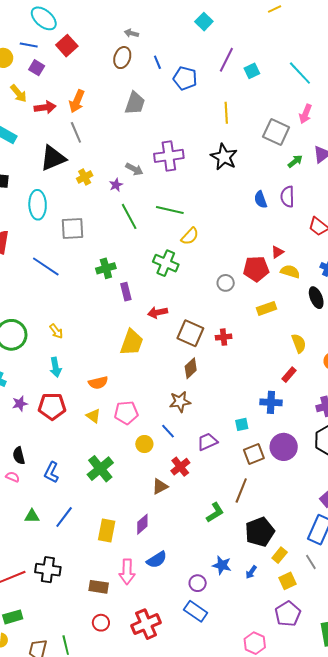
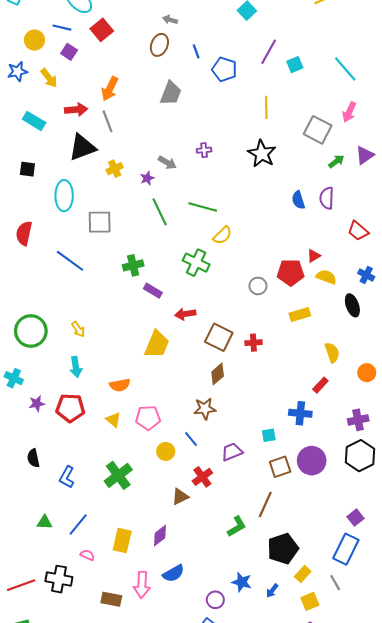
red arrow: (45, 107) -> (76, 110), moved
purple cross: (169, 156) -> (204, 150), size x0.5
purple rectangle: (126, 292) -> (153, 291), turned -48
pink semicircle: (13, 477) -> (87, 555), moved

